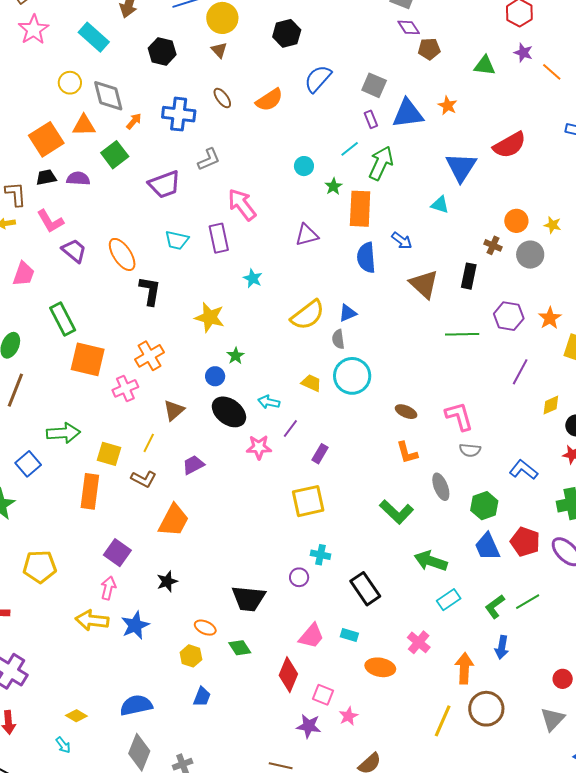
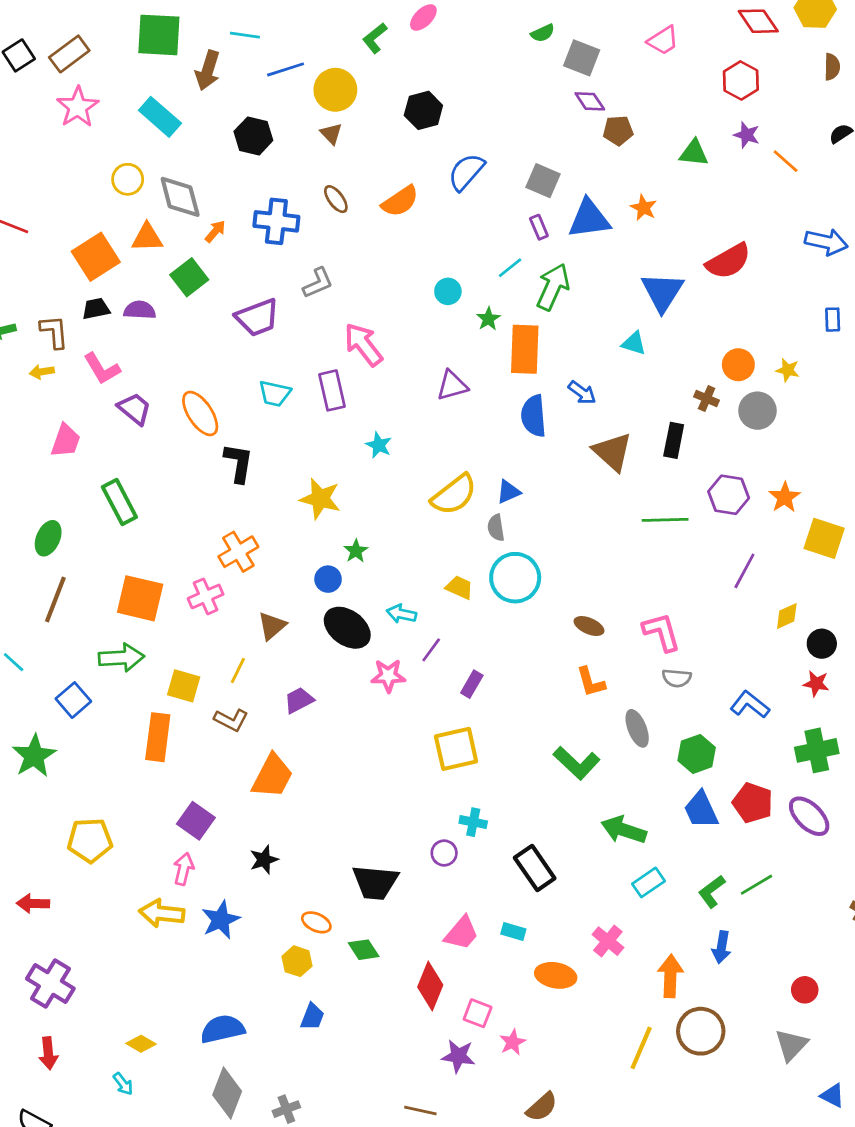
orange square: (88, 359) -> (140, 598), moved

